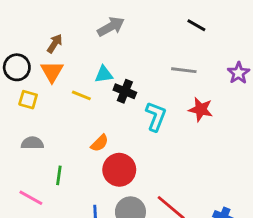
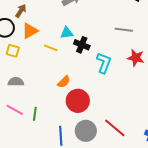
brown arrow: (55, 43) -> (21, 11), moved
orange triangle: (52, 72) -> (30, 31), turned 30
green line: (59, 175) -> (35, 114), moved
pink line: (31, 198) -> (15, 110), moved

